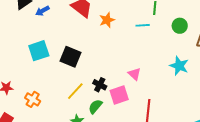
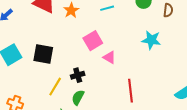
black cross: (100, 85) -> (78, 75), turned -32
pink square: (119, 95) -> (93, 41), moved

